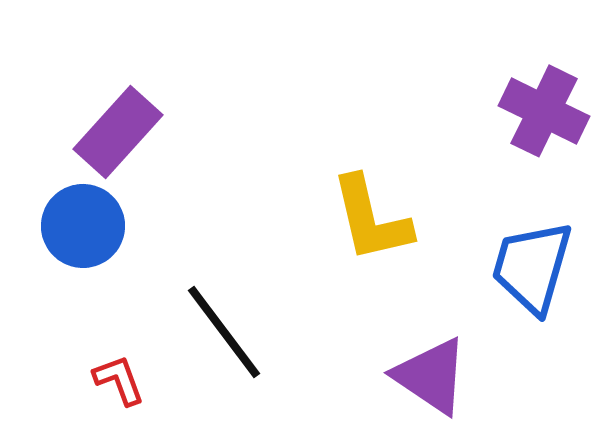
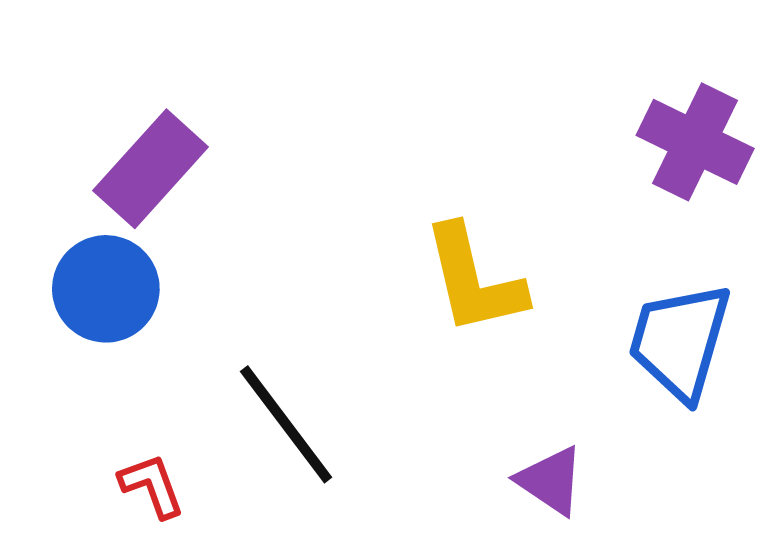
purple triangle: (431, 376) -> (551, 481), size x0.7

